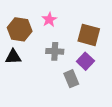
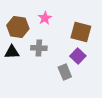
gray cross: (55, 51) -> (39, 48), moved

